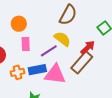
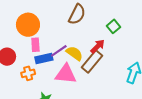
orange circle: (19, 24) -> (28, 25), size x1.5
yellow semicircle: (62, 39) -> (74, 53), moved
blue rectangle: (37, 70) -> (44, 59), moved

